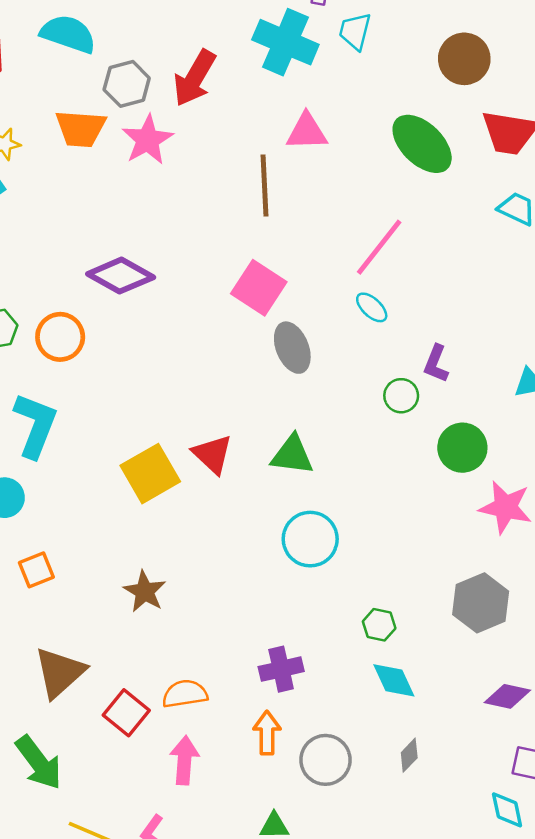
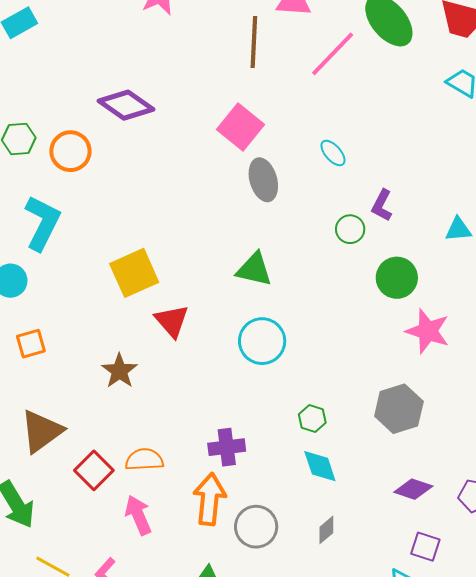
pink line: (379, 247) -> (333, 54), moved
red triangle: (212, 454) -> (172, 321), moved
orange arrow: (267, 733) -> (210, 499), size x1.4
pink arrow: (184, 760) -> (138, 515), turned -33

